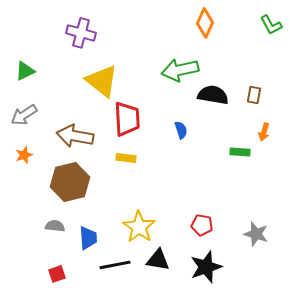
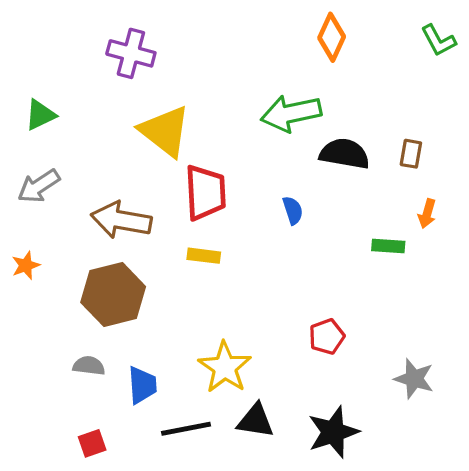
orange star: (24, 155) -> (26, 265), moved
red pentagon: (202, 225) -> (327, 337), moved, turned -30

